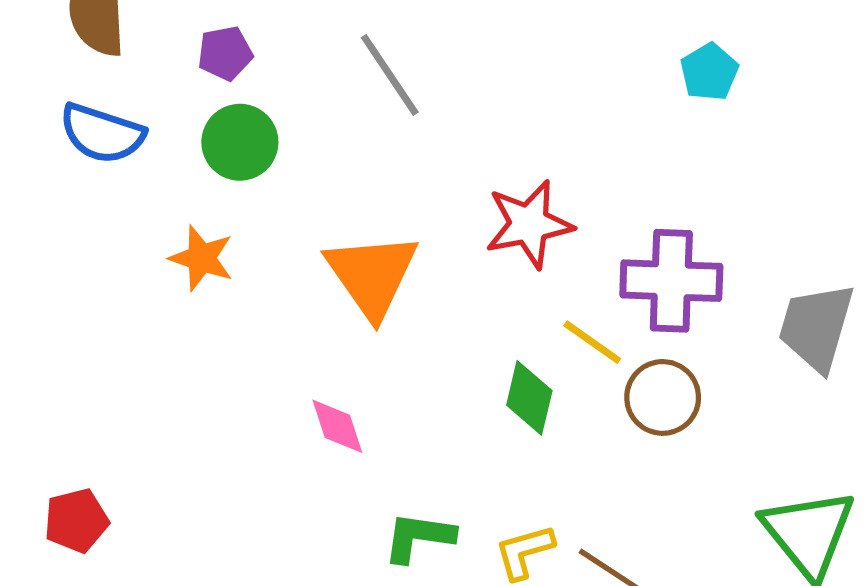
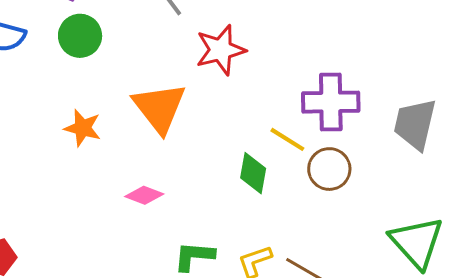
red star: (529, 224) -> (221, 50), moved
orange star: (201, 258) -> (83, 128), moved
pink diamond: (337, 426) -> (144, 195), turned -48

